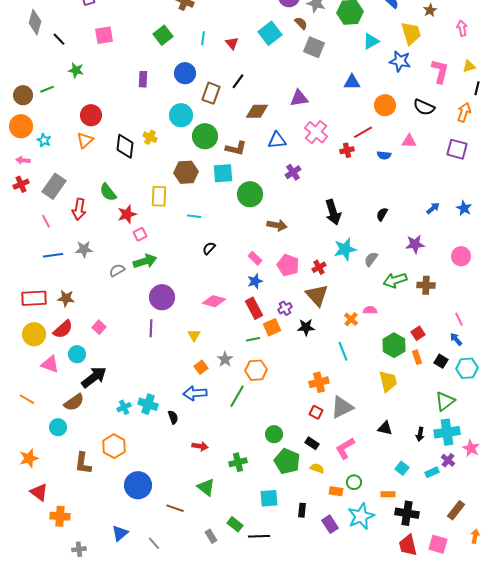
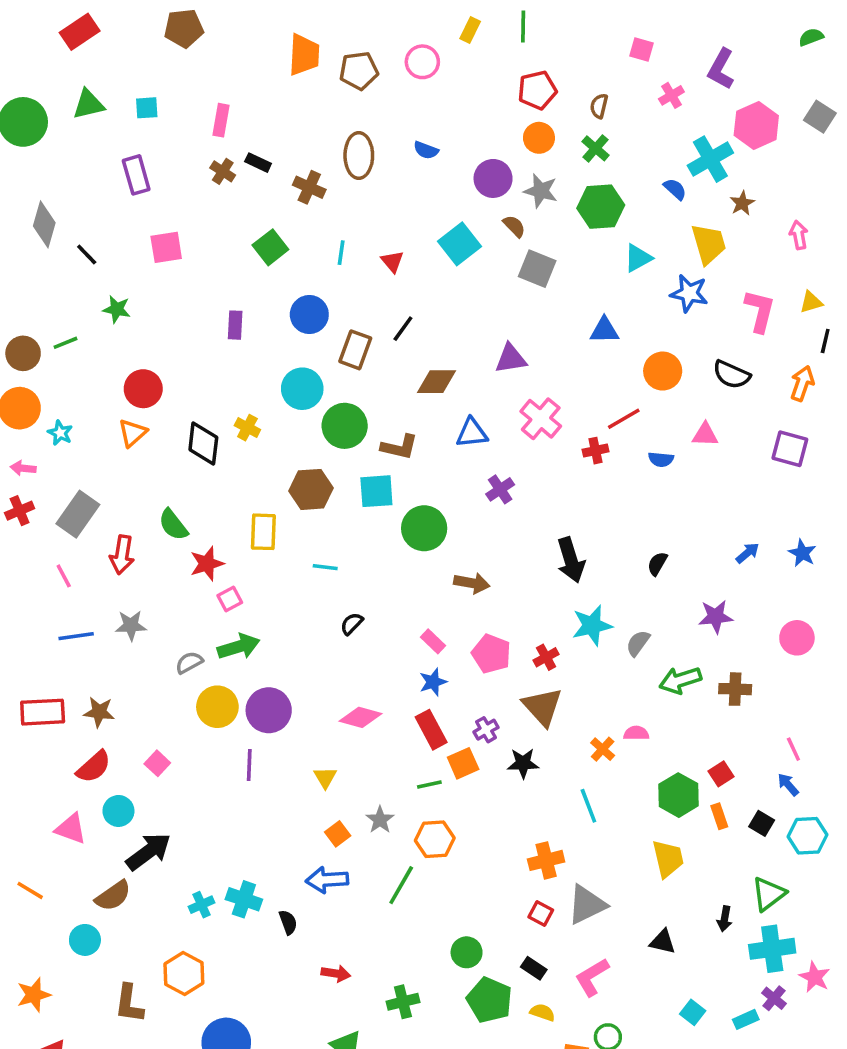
yellow circle: (34, 334) -> (217, 707), moved
black arrow: (420, 434) -> (724, 919), moved

